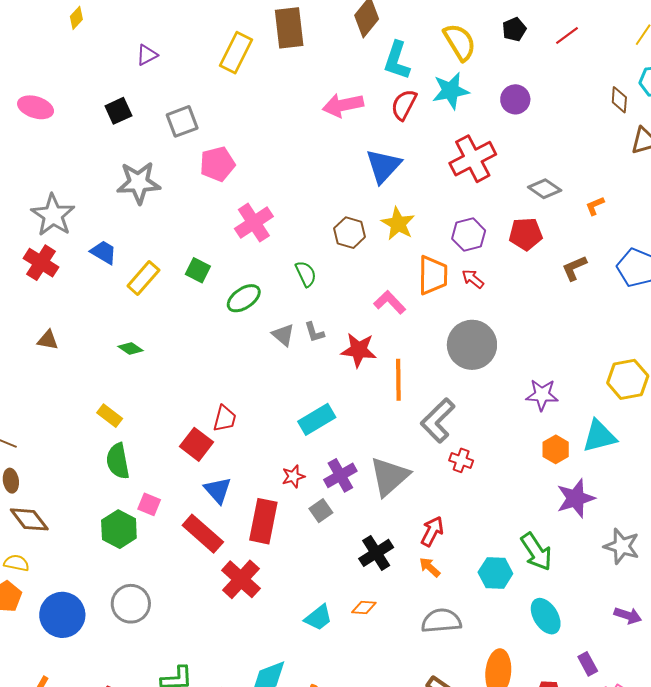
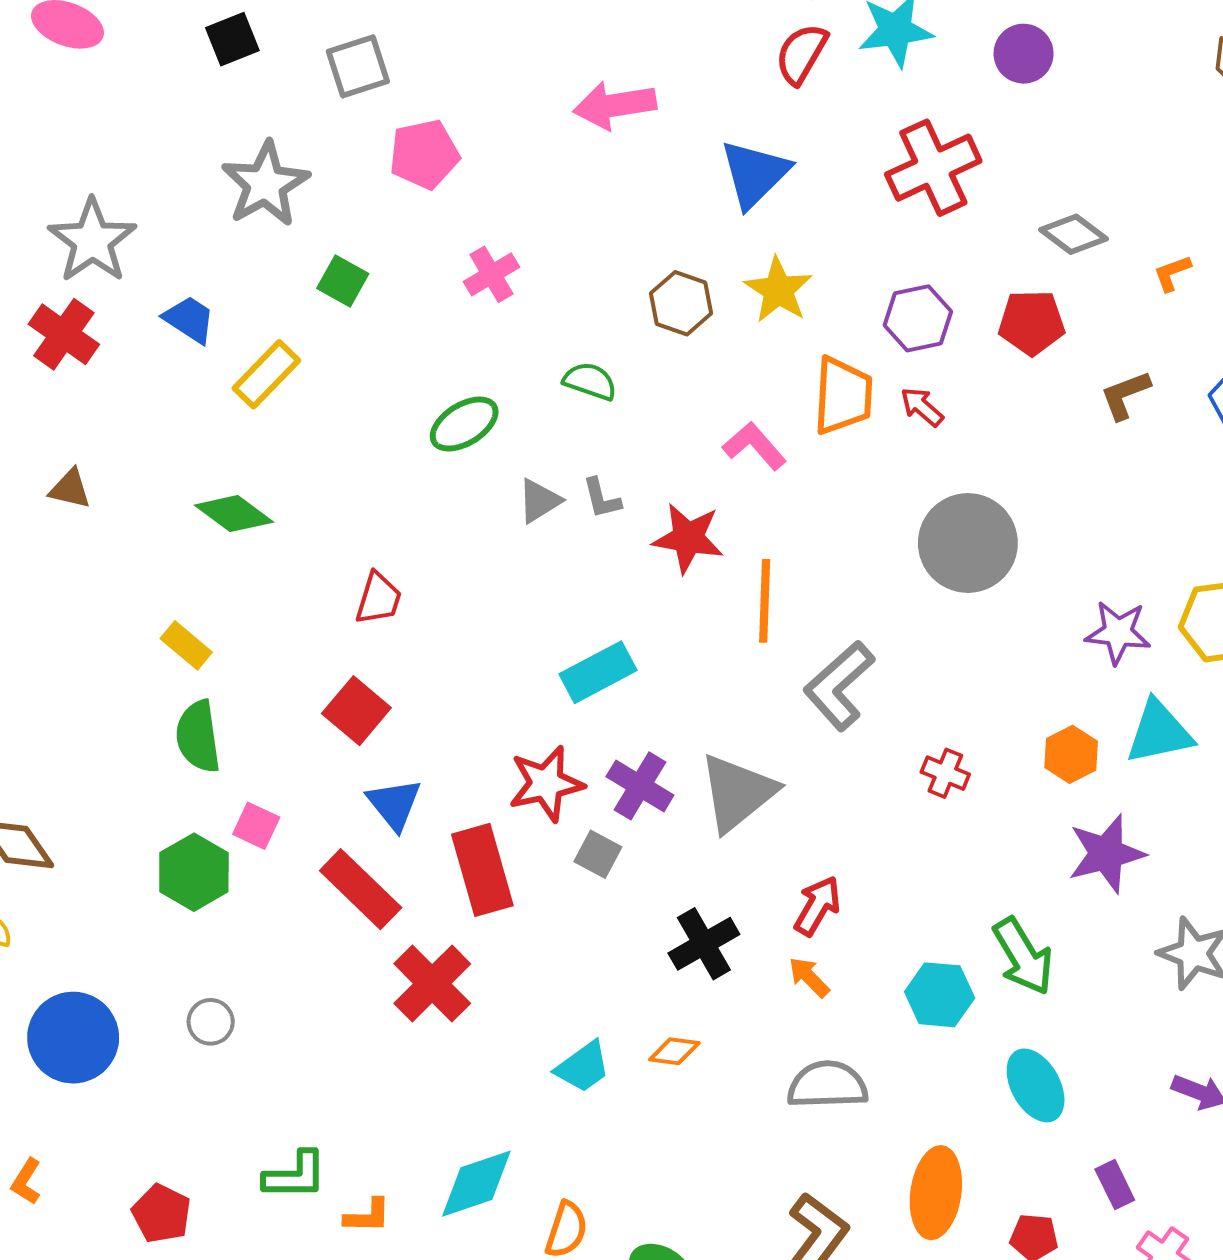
pink arrow: (343, 105) -> (615, 105), moved
gray star: (138, 183) -> (265, 184), turned -30
pink cross: (254, 223) -> (491, 274), size x0.7
green square: (198, 270) -> (343, 281), moved
green semicircle: (306, 274) -> (590, 381), turned -48
gray triangle: (283, 335) -> (539, 501), turned 45
gray circle: (472, 345) -> (968, 543), moved
green diamond: (131, 349) -> (234, 514), size x1.5
purple star: (542, 395) -> (1118, 632), moved
red trapezoid: (225, 419) -> (379, 598), moved
red cross: (461, 460) -> (945, 773), moved
purple cross: (340, 475) -> (640, 786), turned -32
red star: (293, 476) -> (546, 784), size x1.6
gray square: (321, 511) -> (598, 854), turned -30
red rectangle: (263, 521) -> (482, 870), turned -30
gray circle: (131, 604) -> (211, 1022), size x0.6

